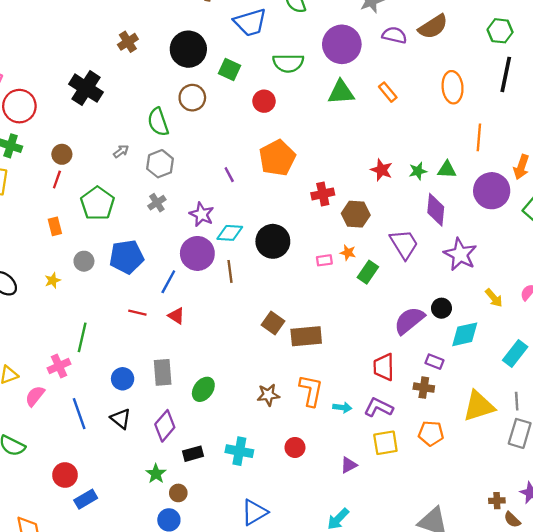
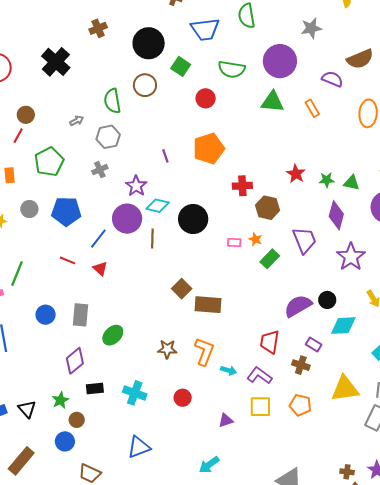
purple semicircle: (394, 35) -> (332, 79), moved
black triangle: (121, 419) -> (27, 409), moved

